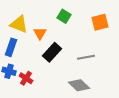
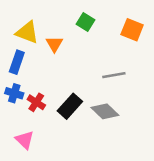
orange square: (100, 22) -> (132, 30), turned 36
black rectangle: (52, 52) -> (70, 106), moved

